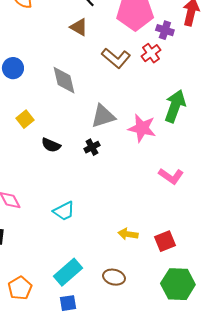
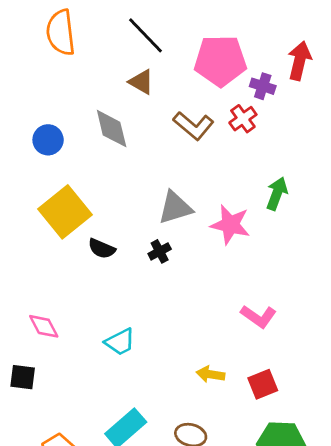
gray diamond: (64, 80) -> (112, 129), moved
green arrow: (175, 106) -> (277, 194), size x0.7
yellow square: (25, 119) -> (65, 212), size x2.0
pink L-shape: (171, 176) -> (258, 316), moved

